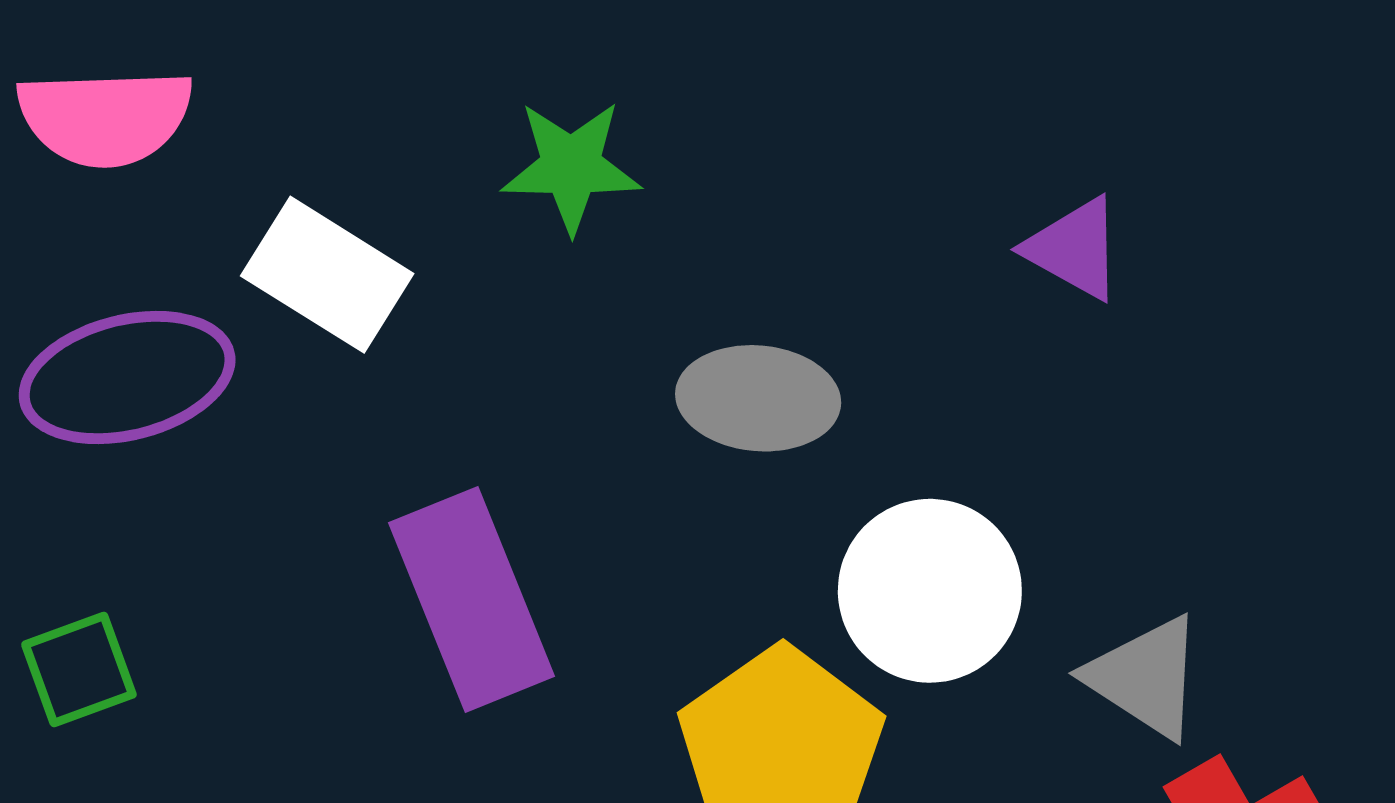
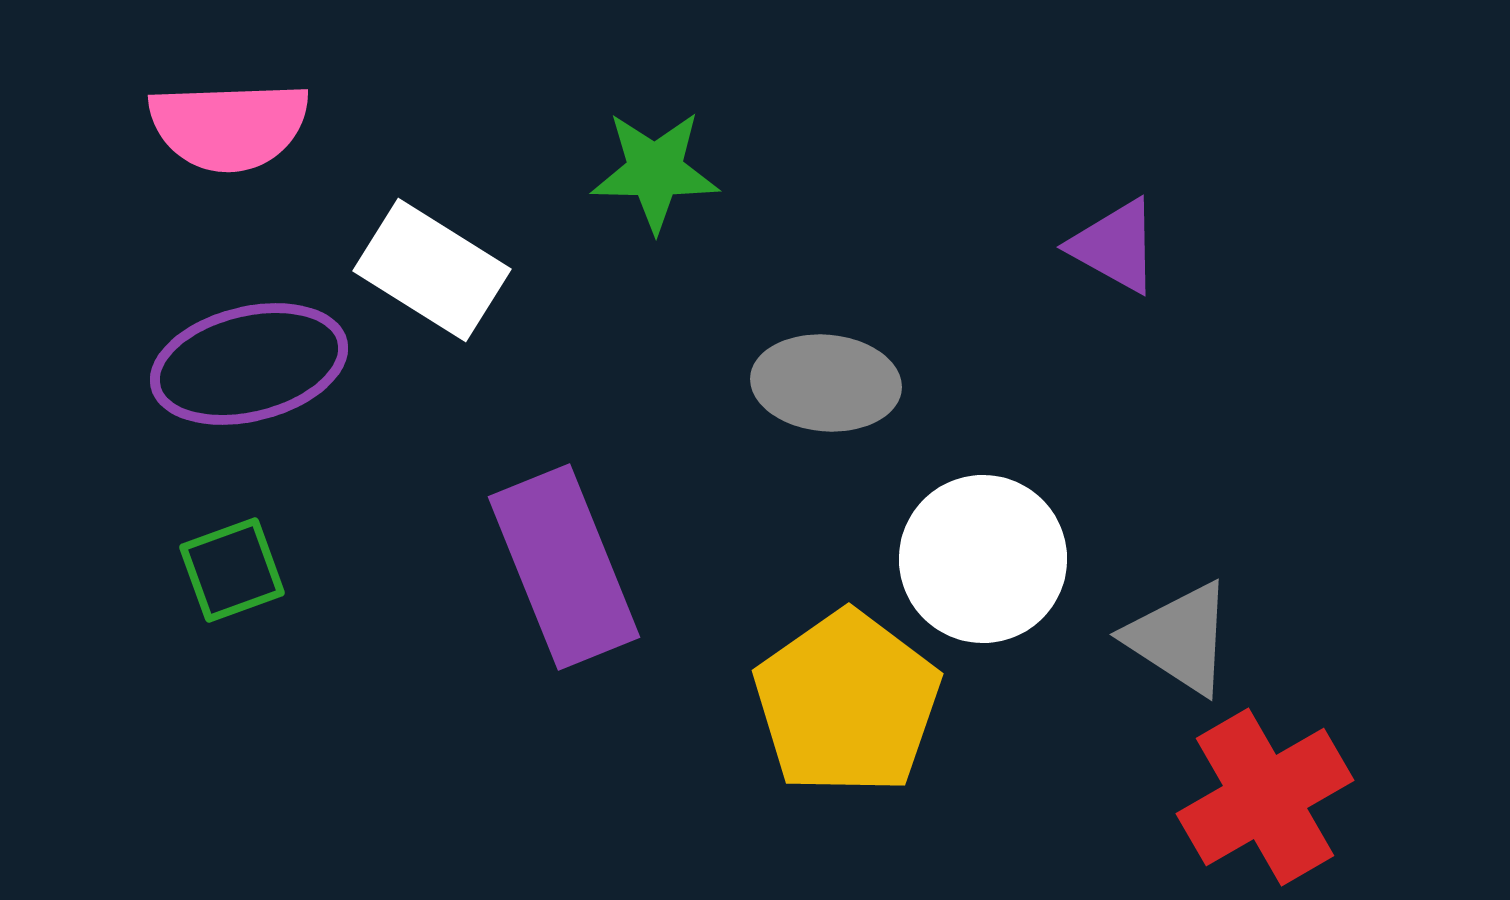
green square: (79, 670) -> (232, 570), moved

